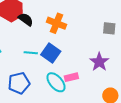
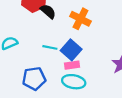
pink rectangle: (71, 77) -> (72, 65), moved
cyan ellipse: (56, 82) -> (74, 82), turned -45

